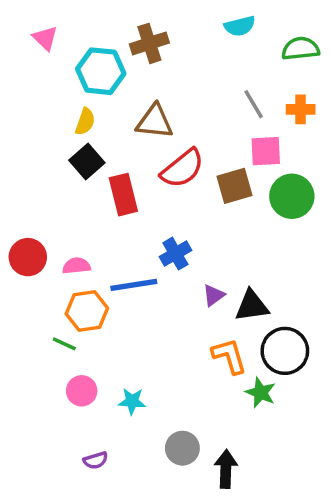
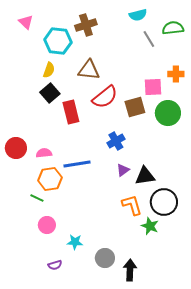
gray line: (254, 104) -> (149, 39), moved
orange cross: (301, 109) -> (176, 74), moved
blue cross: (175, 254) -> (116, 141), moved
cyan star: (132, 401) -> (75, 242), moved

